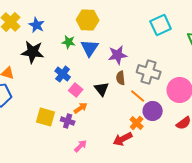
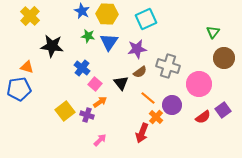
blue star: (37, 25) -> (82, 11), moved
cyan square: (161, 25) -> (146, 19), moved
brown semicircle: (121, 78) -> (140, 72), turned -120
orange line: (138, 96) -> (148, 98), moved
yellow square: (46, 117) -> (65, 111), turned 36
red arrow: (123, 139) -> (142, 133), turned -42

